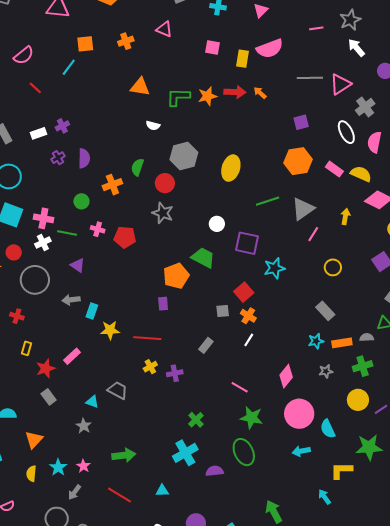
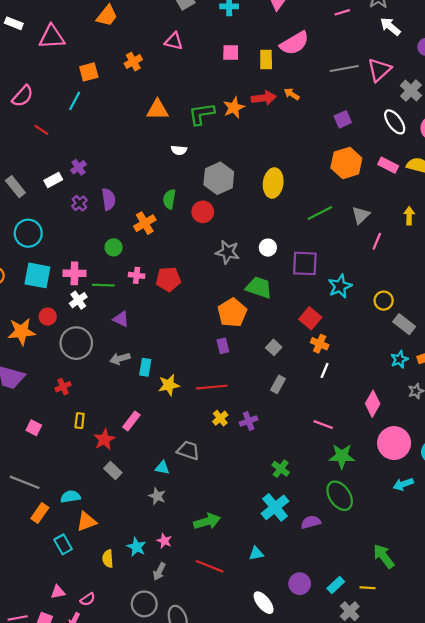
gray triangle: (303, 209) -> (361, 215), size x0.7
gray star: (163, 213) -> (228, 252), moved
yellow circle: (333, 267) -> (384, 301), moved
gray square: (223, 311) -> (274, 347), moved, turned -32
red cross: (17, 316) -> (63, 387), turned -32
orange triangle: (34, 440) -> (87, 522), moved, turned 36

